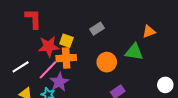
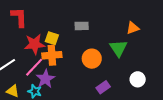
gray rectangle: (97, 29) -> (82, 26), turned 32
green triangle: (134, 52) -> (118, 48), turned 48
white circle: (165, 85) -> (138, 79), moved

